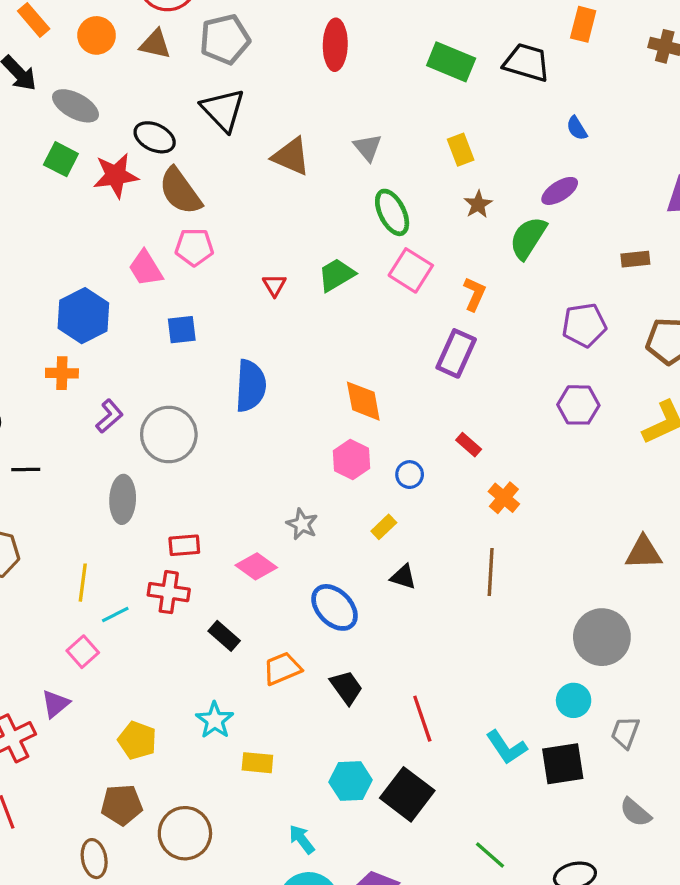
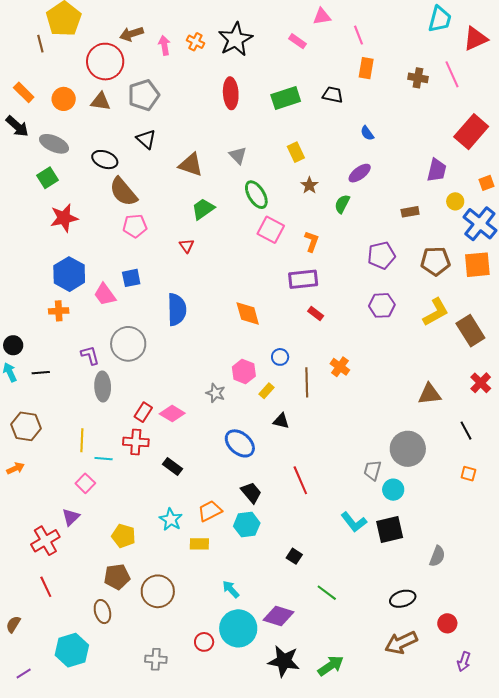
red ellipse: (335, 45) -> (231, 93), moved
green rectangle: (451, 62) -> (286, 98), turned -36
black trapezoid: (527, 62) -> (333, 95), size x0.7
black triangle: (223, 110) -> (146, 139), size x0.7
green square: (61, 159) -> (48, 178), turned 35
red star: (116, 176) -> (64, 218), moved
green semicircle: (528, 238) -> (342, 204), size x0.7
pink trapezoid: (146, 268) -> (105, 295), moved
green trapezoid: (336, 275) -> (203, 209), moved
purple rectangle: (456, 353) -> (303, 279), turned 64
purple L-shape: (109, 416) -> (90, 355), moved, turned -60
red rectangle: (469, 445) -> (316, 313), moved
pink hexagon: (351, 459) -> (244, 371), moved
red rectangle: (184, 545) -> (143, 412), turned -48
pink diamond: (256, 566) -> (172, 413), moved
brown line: (491, 572) -> (307, 382), moved
cyan line: (115, 614) -> (104, 459), turned 36
orange trapezoid: (282, 669) -> (210, 511), moved
red line: (422, 719) -> (300, 480), moved
gray trapezoid: (625, 733) -> (372, 470), moved
cyan hexagon: (351, 781) -> (247, 525), moved
black square: (407, 794) -> (294, 556), size x0.5
gray semicircle: (636, 812) -> (437, 556), turned -105
green line: (490, 855) -> (327, 593), moved

